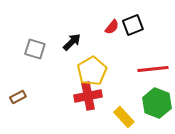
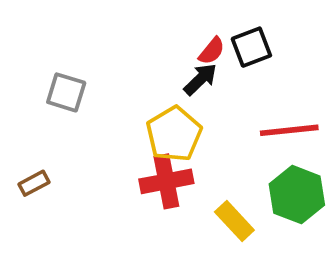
black arrow: (72, 42) -> (200, 79), moved

